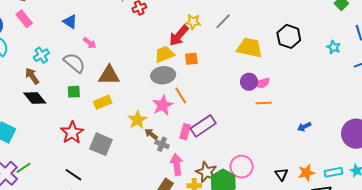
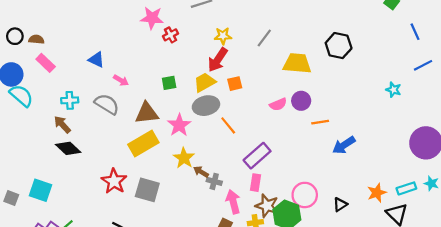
yellow star: (193, 22) -> (223, 36), moved
cyan star: (334, 47) -> (393, 90), moved
cyan cross: (41, 55) -> (70, 100), turned 35
pink semicircle: (262, 83) -> (278, 104), moved
green square: (74, 92) -> (169, 83), moved
yellow rectangle: (103, 102) -> (143, 144), size x1.5
pink star: (163, 105) -> (179, 125), moved
blue arrow: (304, 127) -> (344, 145), moved, size x1.5
pink rectangle: (185, 132) -> (256, 183), moved
black triangle: (281, 174) -> (340, 204), moved, turned 40

